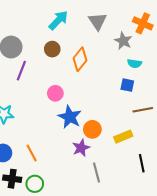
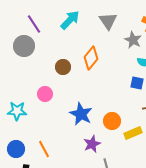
brown circle: (52, 49) -> (63, 67), moved
purple line: (21, 71) -> (34, 24), moved, turned -54
pink circle: (55, 93) -> (45, 94), moved
orange circle: (92, 129) -> (112, 121), moved

